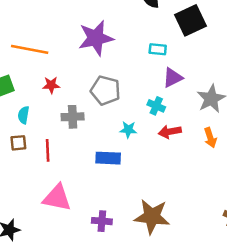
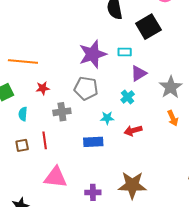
purple star: (96, 38) -> (93, 54), moved
cyan cross: (156, 106) -> (128, 97), turned 32
red arrow: (170, 132) -> (133, 131), moved
brown square: (18, 143) -> (22, 145), moved

